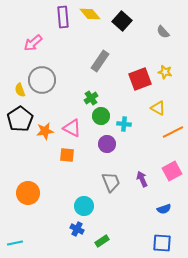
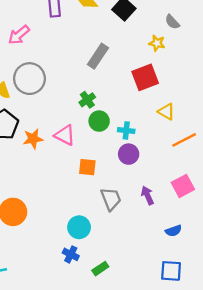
yellow star: (165, 72) -> (157, 43), moved
purple circle: (107, 144) -> (129, 154), moved
orange square: (67, 155) -> (87, 167), moved

